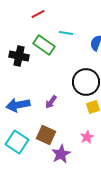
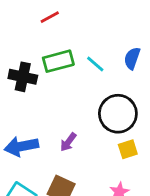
cyan line: (66, 33) -> (95, 64), moved, turned 32
green rectangle: (44, 45) -> (58, 61), turned -50

